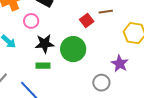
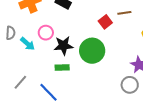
pink circle: (31, 21) -> (46, 33), moved
gray circle: (101, 83) -> (130, 85), moved

